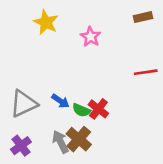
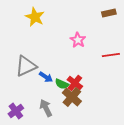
pink star: (91, 37) -> (78, 40), moved
gray triangle: (24, 104) -> (26, 66), moved
brown cross: (79, 139) -> (72, 97), moved

